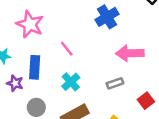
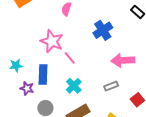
pink star: (30, 24) -> (52, 41), moved

